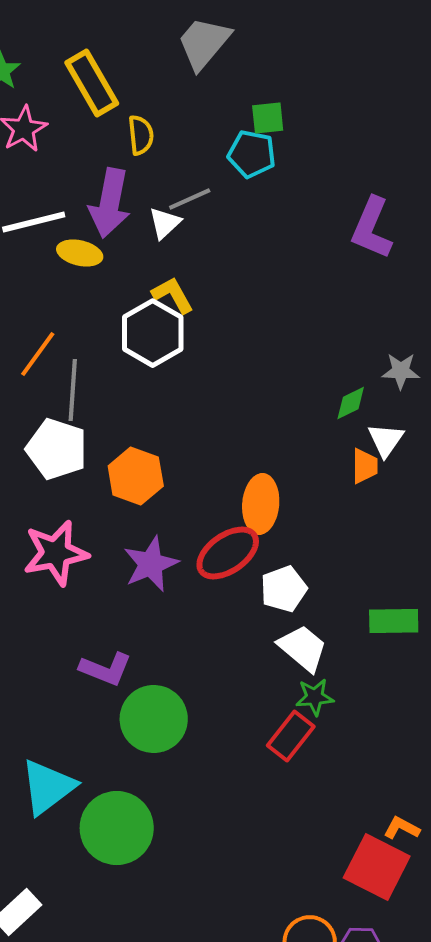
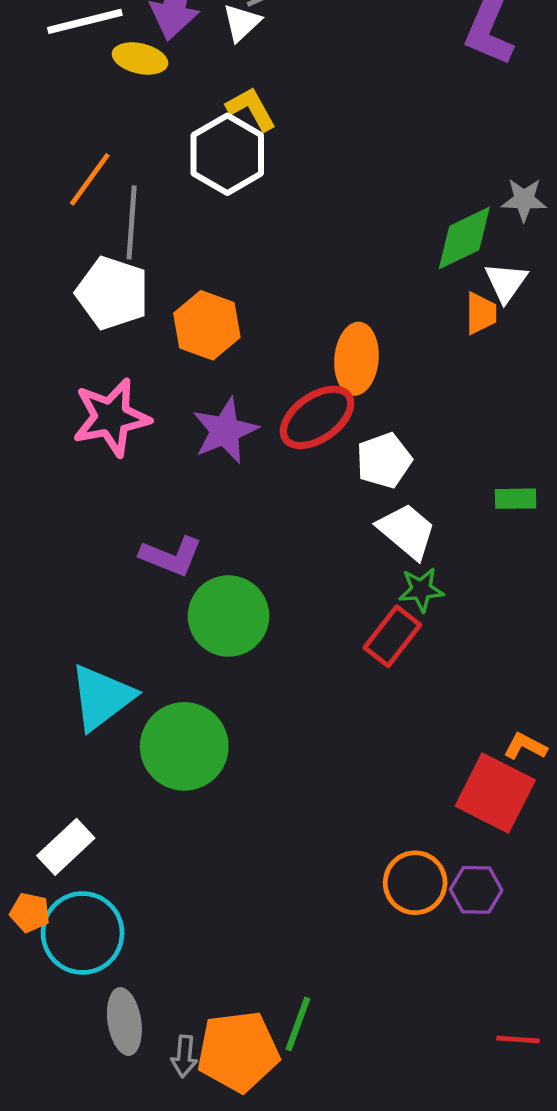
green diamond: (351, 403) -> (464, 238), size x1.6
green rectangle: (394, 621) -> (516, 499), size x0.7

